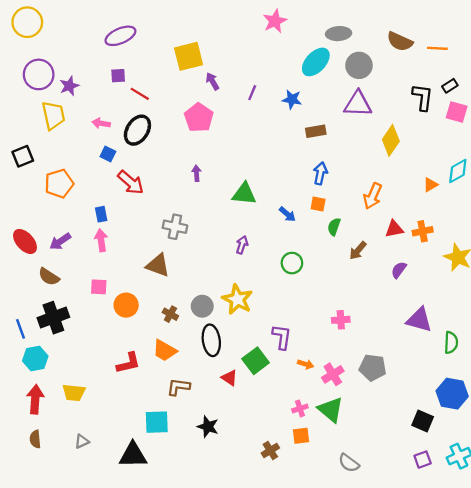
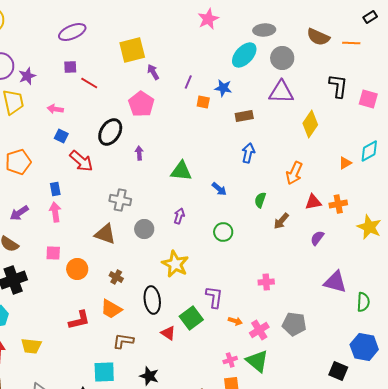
black rectangle: (450, 86) -> (370, 17), moved
black ellipse: (137, 130) -> (110, 132), moved
orange square: (318, 204) -> (203, 102), moved
gray circle: (202, 306) -> (144, 229), moved

